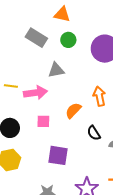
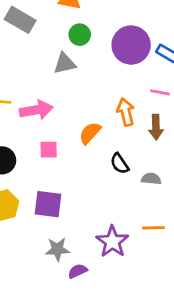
gray rectangle: (36, 38) -> (20, 20), moved
gray triangle: (56, 70) -> (65, 63), moved
purple square: (58, 155) -> (48, 204), moved

